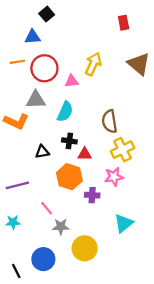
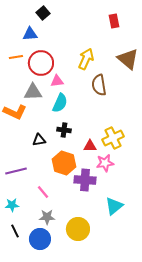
pink triangle: (72, 81) -> (57, 81), moved
brown semicircle: (110, 121) -> (99, 85), moved
red triangle: (85, 154) -> (90, 146), moved
purple cross: (92, 195) -> (85, 180), size x1.5
gray star: (61, 227) -> (47, 217), moved
black line: (16, 271) -> (15, 231), moved

